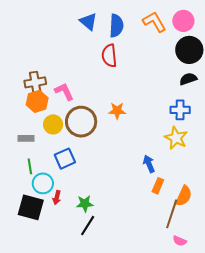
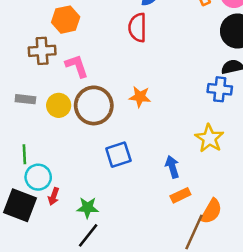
orange hexagon: (37, 101) -> (66, 20), moved
blue cross: (180, 110) -> (220, 89), moved
gray rectangle: (26, 138) -> (25, 99), moved
blue square: (65, 159) -> (118, 155), moved
orange rectangle: (158, 186) -> (180, 195), turned 35

